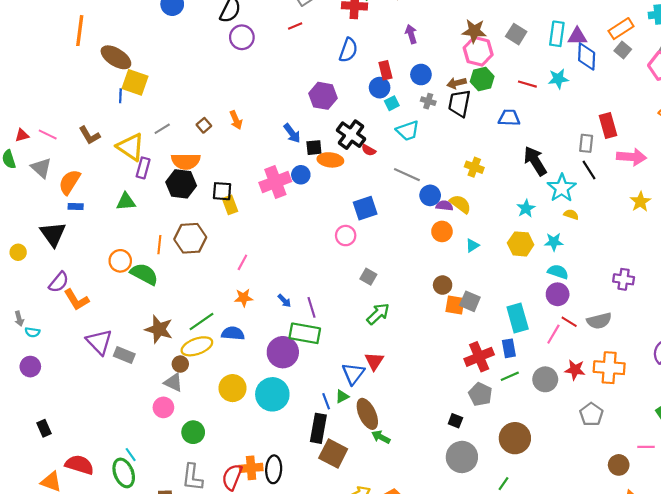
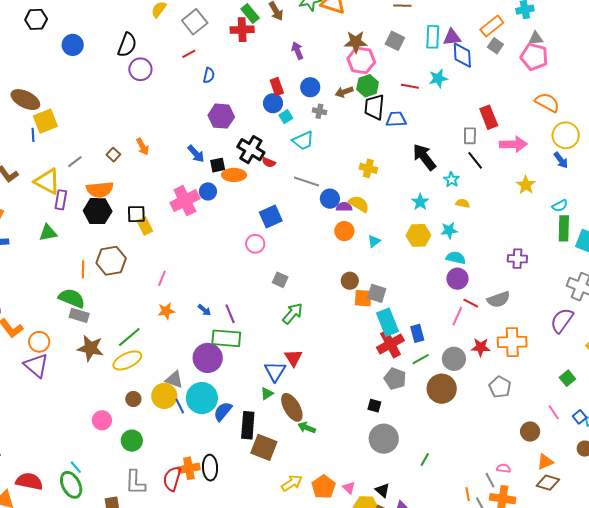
blue semicircle: (348, 50) -> (209, 75), moved, size x0.7
yellow square: (135, 82) -> (45, 121), turned -35
black trapezoid: (459, 103) -> (374, 107), moved
cyan star: (562, 188) -> (451, 180), size x0.6
orange circle: (120, 261) -> (39, 342), moved
cyan rectangle: (518, 318) -> (388, 322), moved
blue semicircle: (233, 333) -> (223, 411), moved, turned -50
gray rectangle: (124, 355) -> (79, 315), moved
brown circle: (180, 364) -> (133, 399), moved
gray triangle: (173, 382) -> (174, 380), moved
blue line: (326, 401) -> (180, 406), moved
brown circle: (515, 438) -> (442, 389), moved
pink line: (646, 447) -> (554, 412), turned 63

